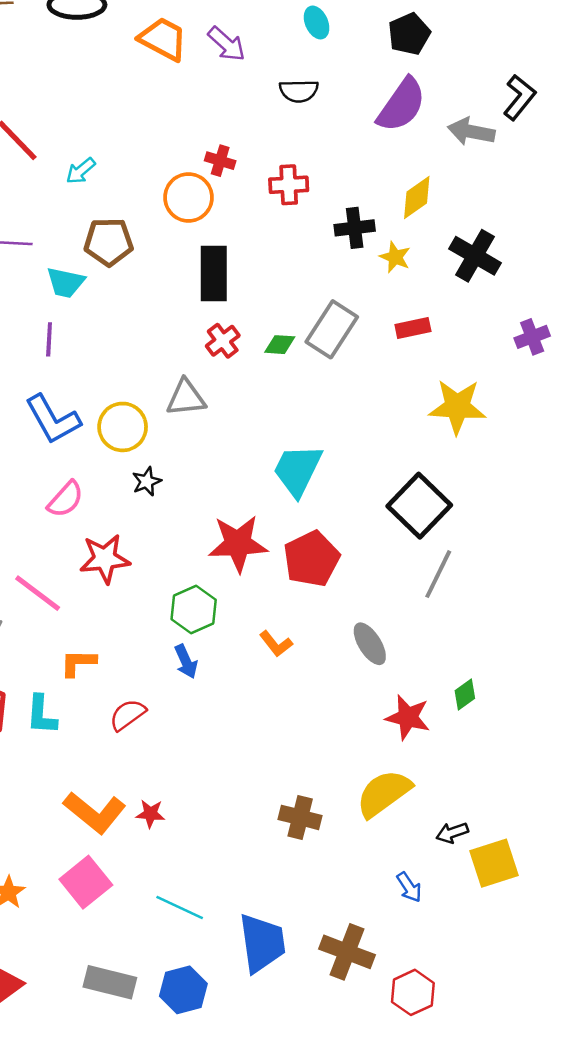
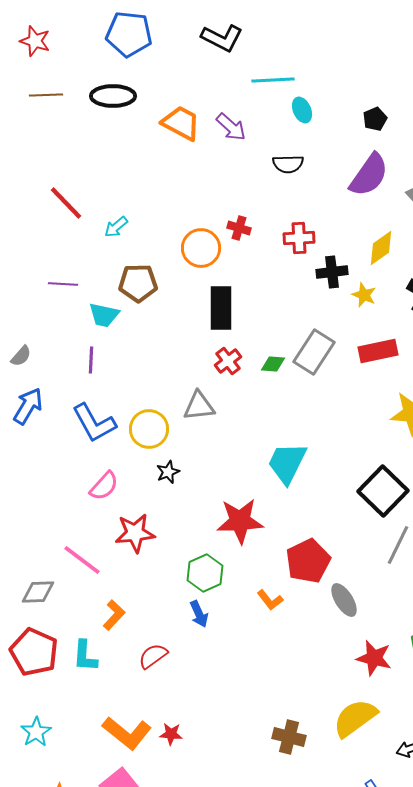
black pentagon: (409, 34) -> (375, 119), size x0.7
red cross: (220, 161) -> (239, 228), moved
red cross: (289, 185) -> (299, 238), moved
red rectangle: (413, 328) -> (378, 351), size x1.4
red pentagon: (311, 559) -> (308, 561), moved
orange L-shape: (78, 663) -> (114, 615), turned 132

